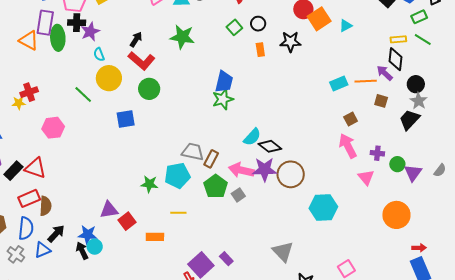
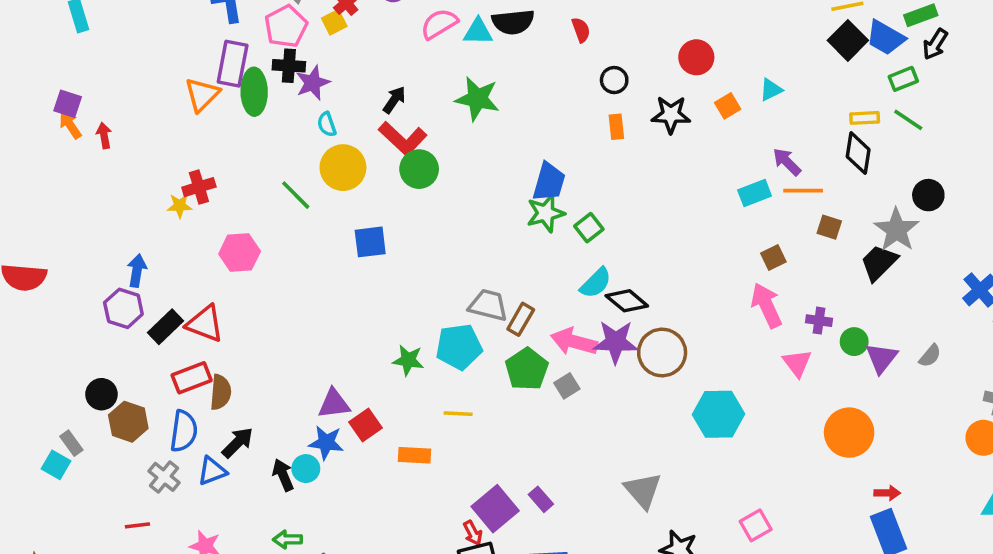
orange square: (319, 19) -> (728, 106), moved, size x0.6
green square: (234, 27) -> (589, 228), moved
orange triangle: (29, 40) -> (202, 94), turned 45
purple arrow: (385, 73) -> (787, 162), moved
black circle: (416, 84) -> (928, 195), moved
green circle: (149, 89) -> (419, 169), moved
gray star: (419, 101) -> (896, 230), size x1.4
blue star: (88, 235) -> (326, 443), moved

